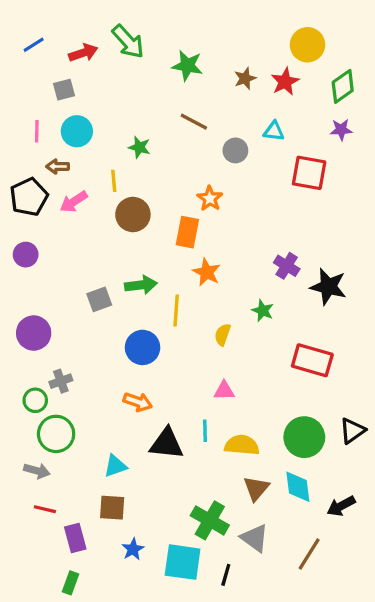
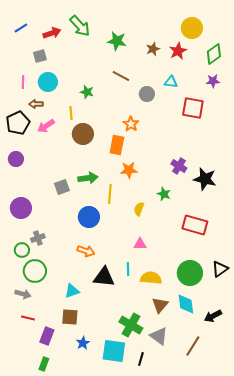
orange star: (207, 272) -> (129, 170), turned -30
purple rectangle: (75, 538) -> (47, 336), turned 36

